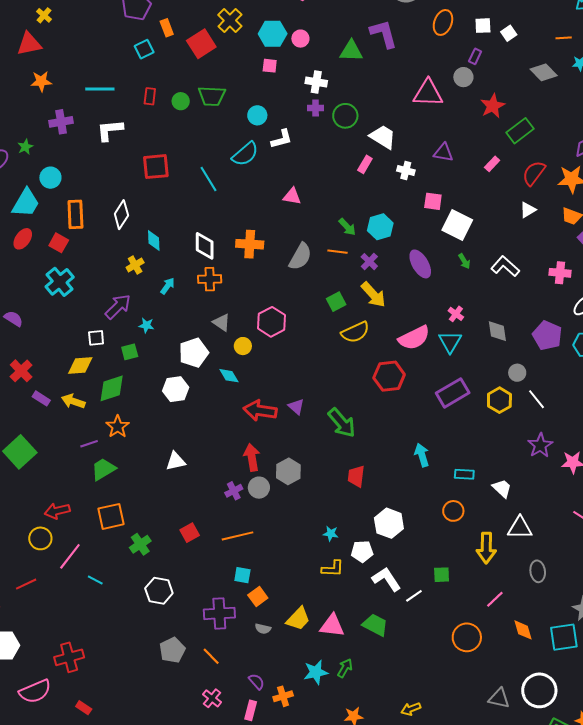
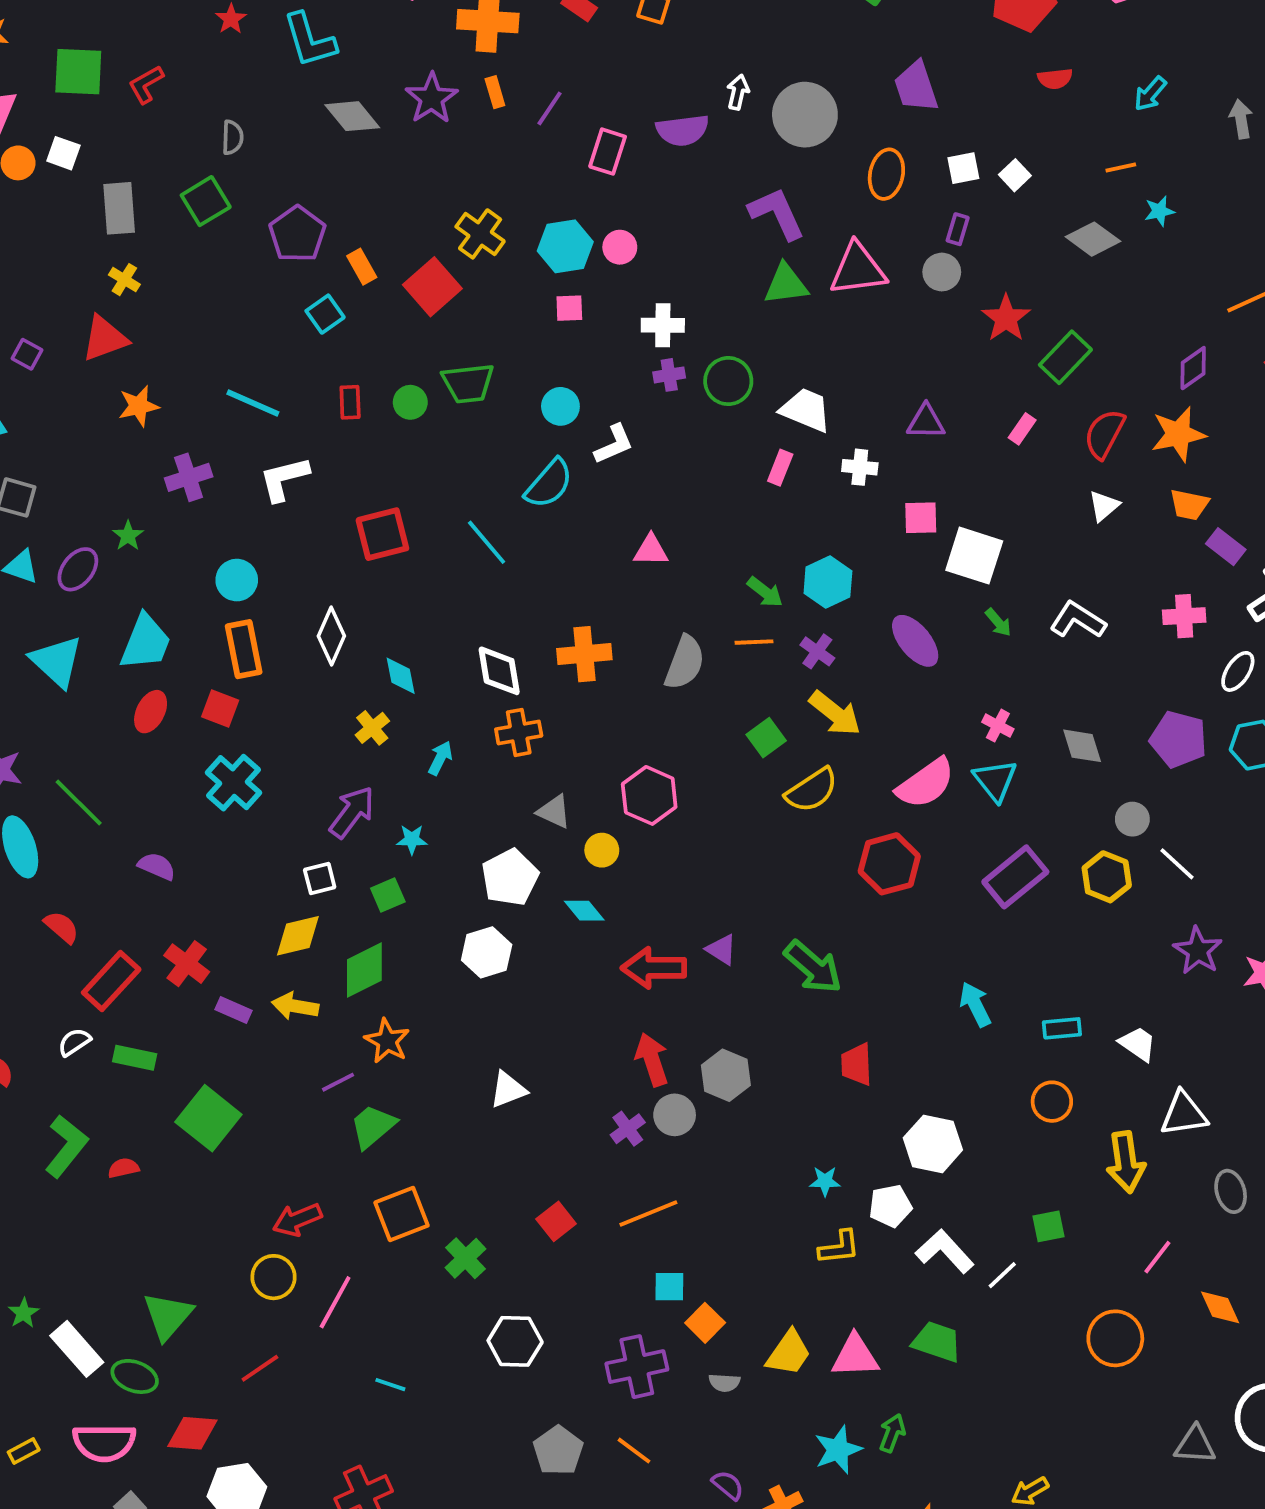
green triangle: (351, 51) -> (786, 284), moved
cyan line: (100, 89) -> (253, 403), turned 32
pink triangle: (428, 93) -> (858, 269), moved
cyan circle: (50, 178) -> (237, 580), moved
cyan line: (95, 580) -> (390, 1385), moved

